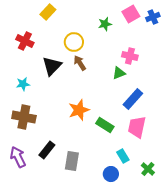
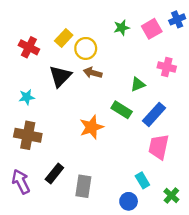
yellow rectangle: (48, 12) -> (64, 38), moved
pink square: (131, 14) -> (152, 29), moved
pink cross: (130, 56) -> (167, 67), moved
brown arrow: (80, 63) -> (93, 73), turned -42
green rectangle: (105, 125) -> (122, 110), moved

